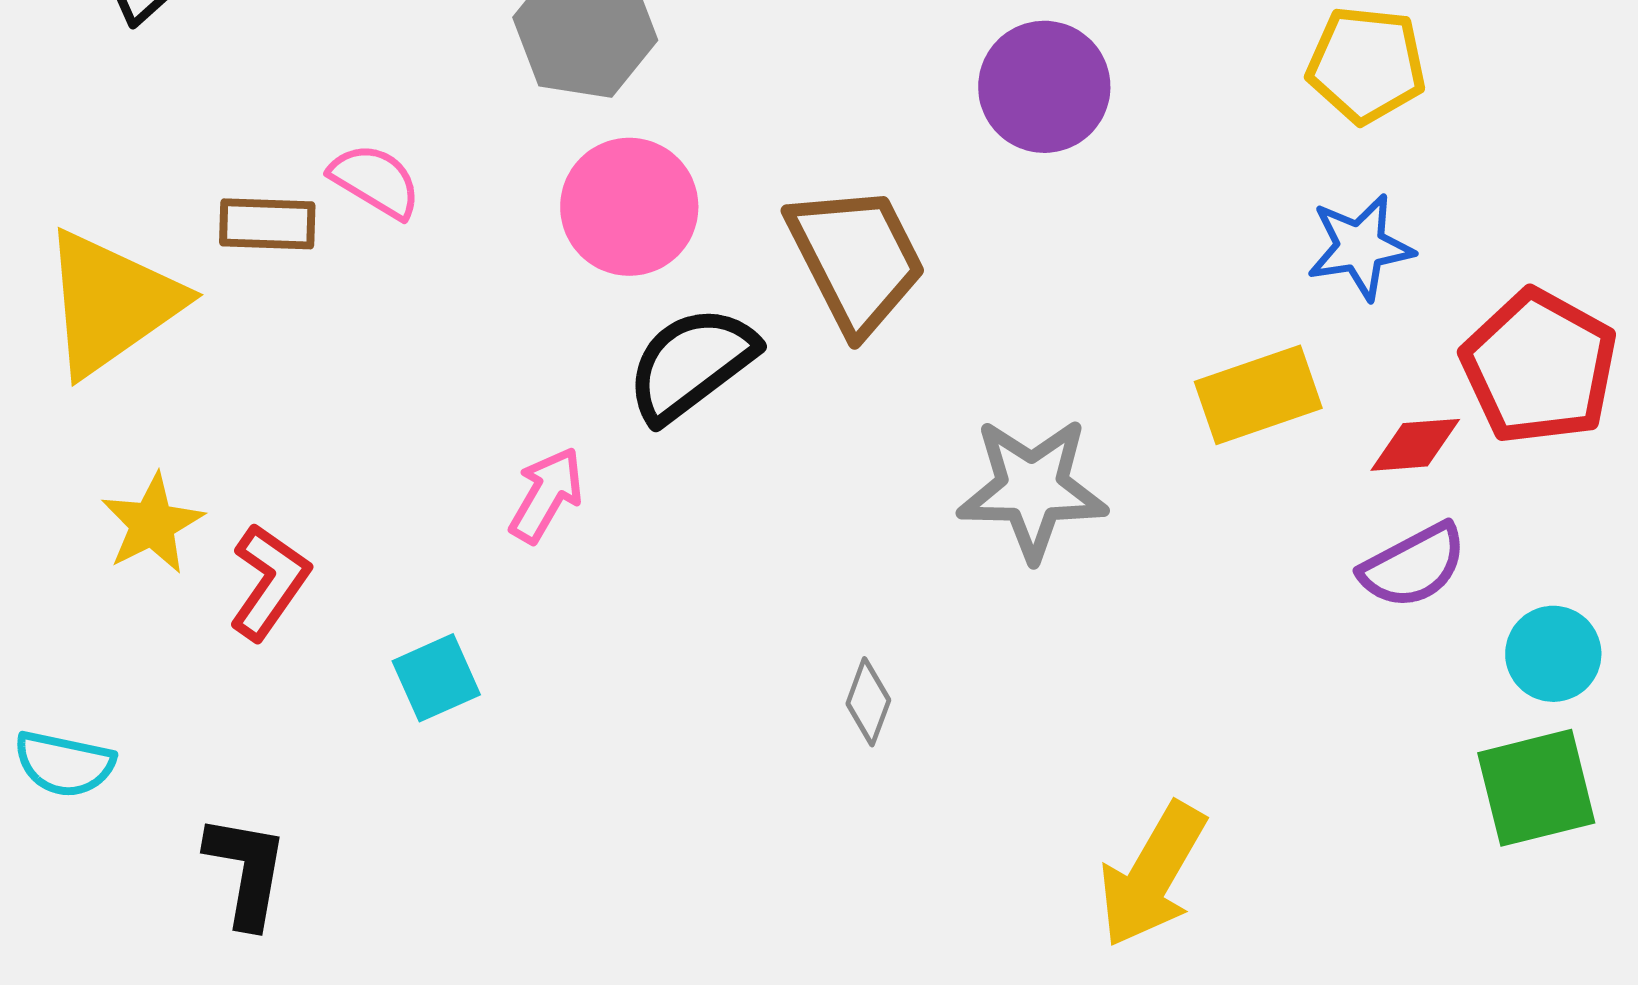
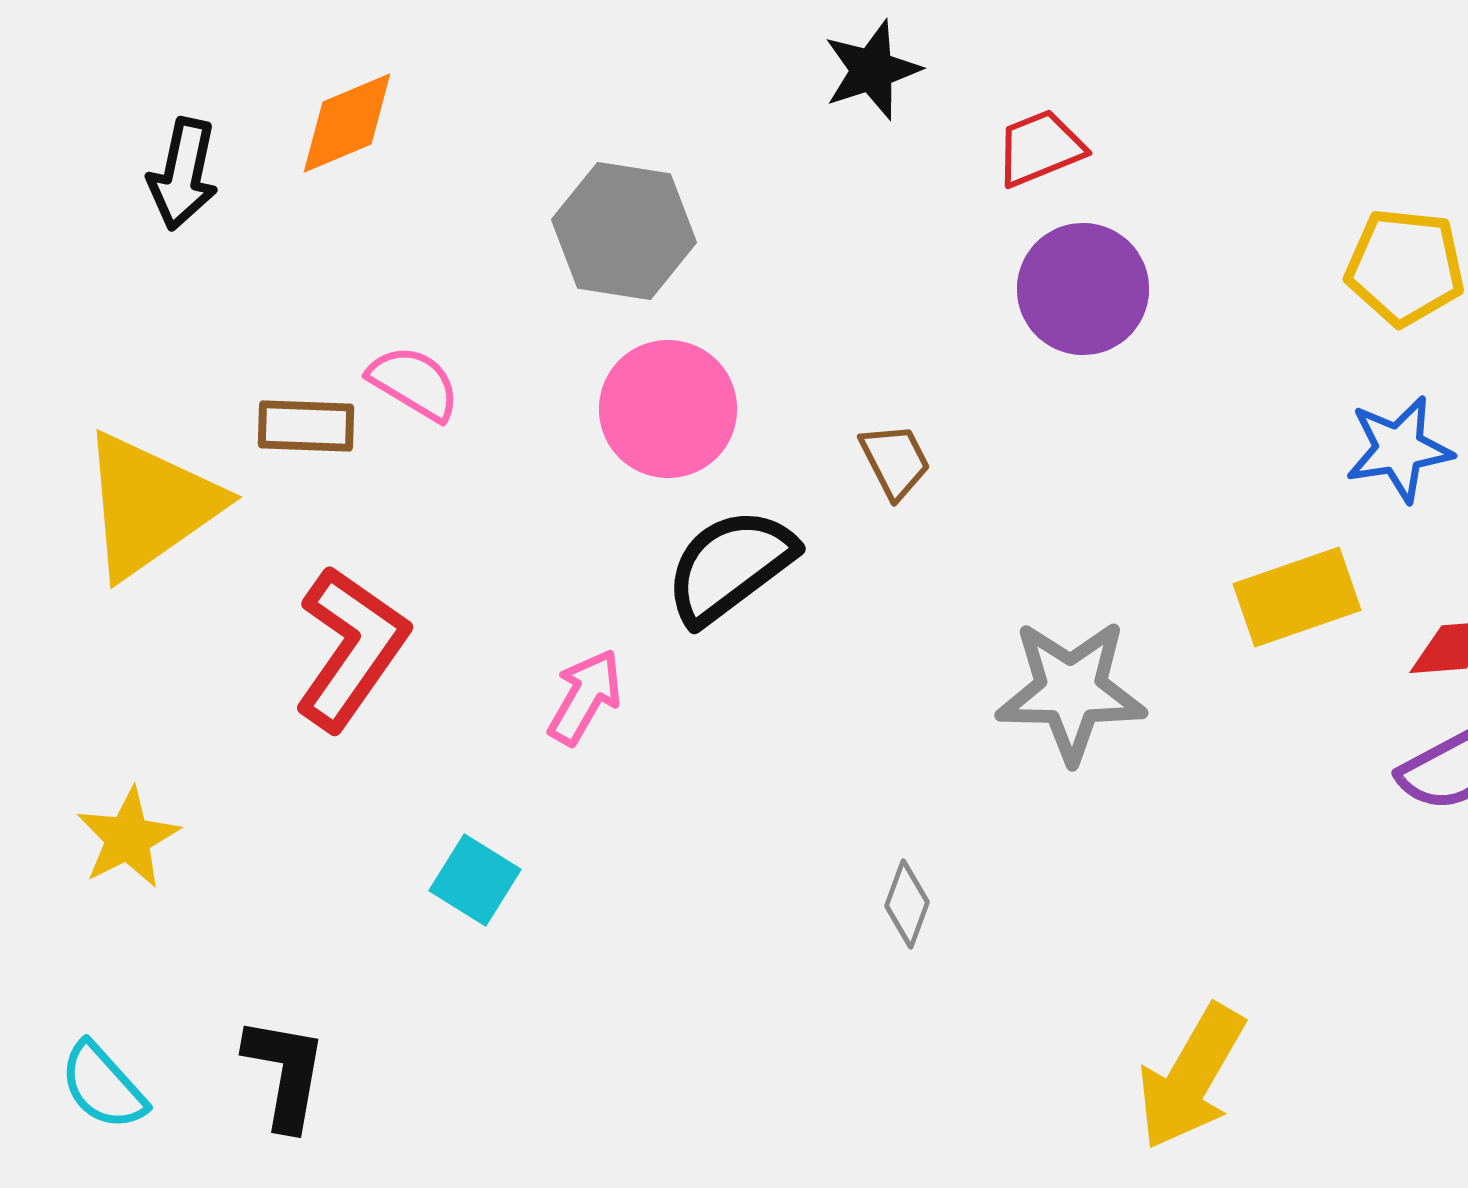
brown trapezoid: (856, 259) -> (895, 461), size x0.5
yellow star: (152, 524) -> (128, 838), moved
red L-shape: (269, 582) -> (351, 648), moved, size x1.4
cyan square: (436, 678) -> (475, 880), turned -34
cyan semicircle: (64, 764) -> (103, 1086), moved, turned 36

